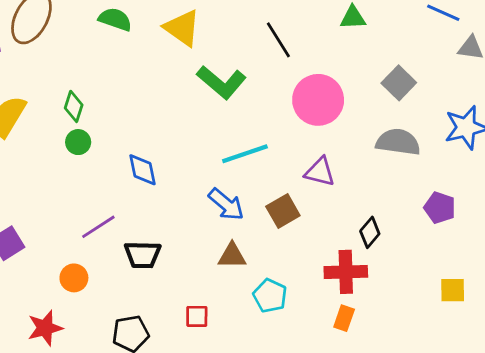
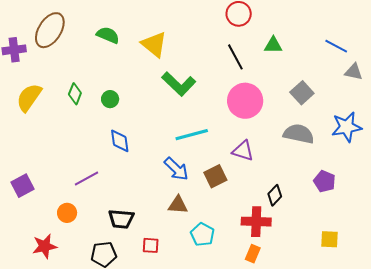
black line: (278, 40) -> (235, 57), moved
green circle: (78, 142) -> (110, 99), moved
black trapezoid: (143, 255) -> (121, 219), moved

